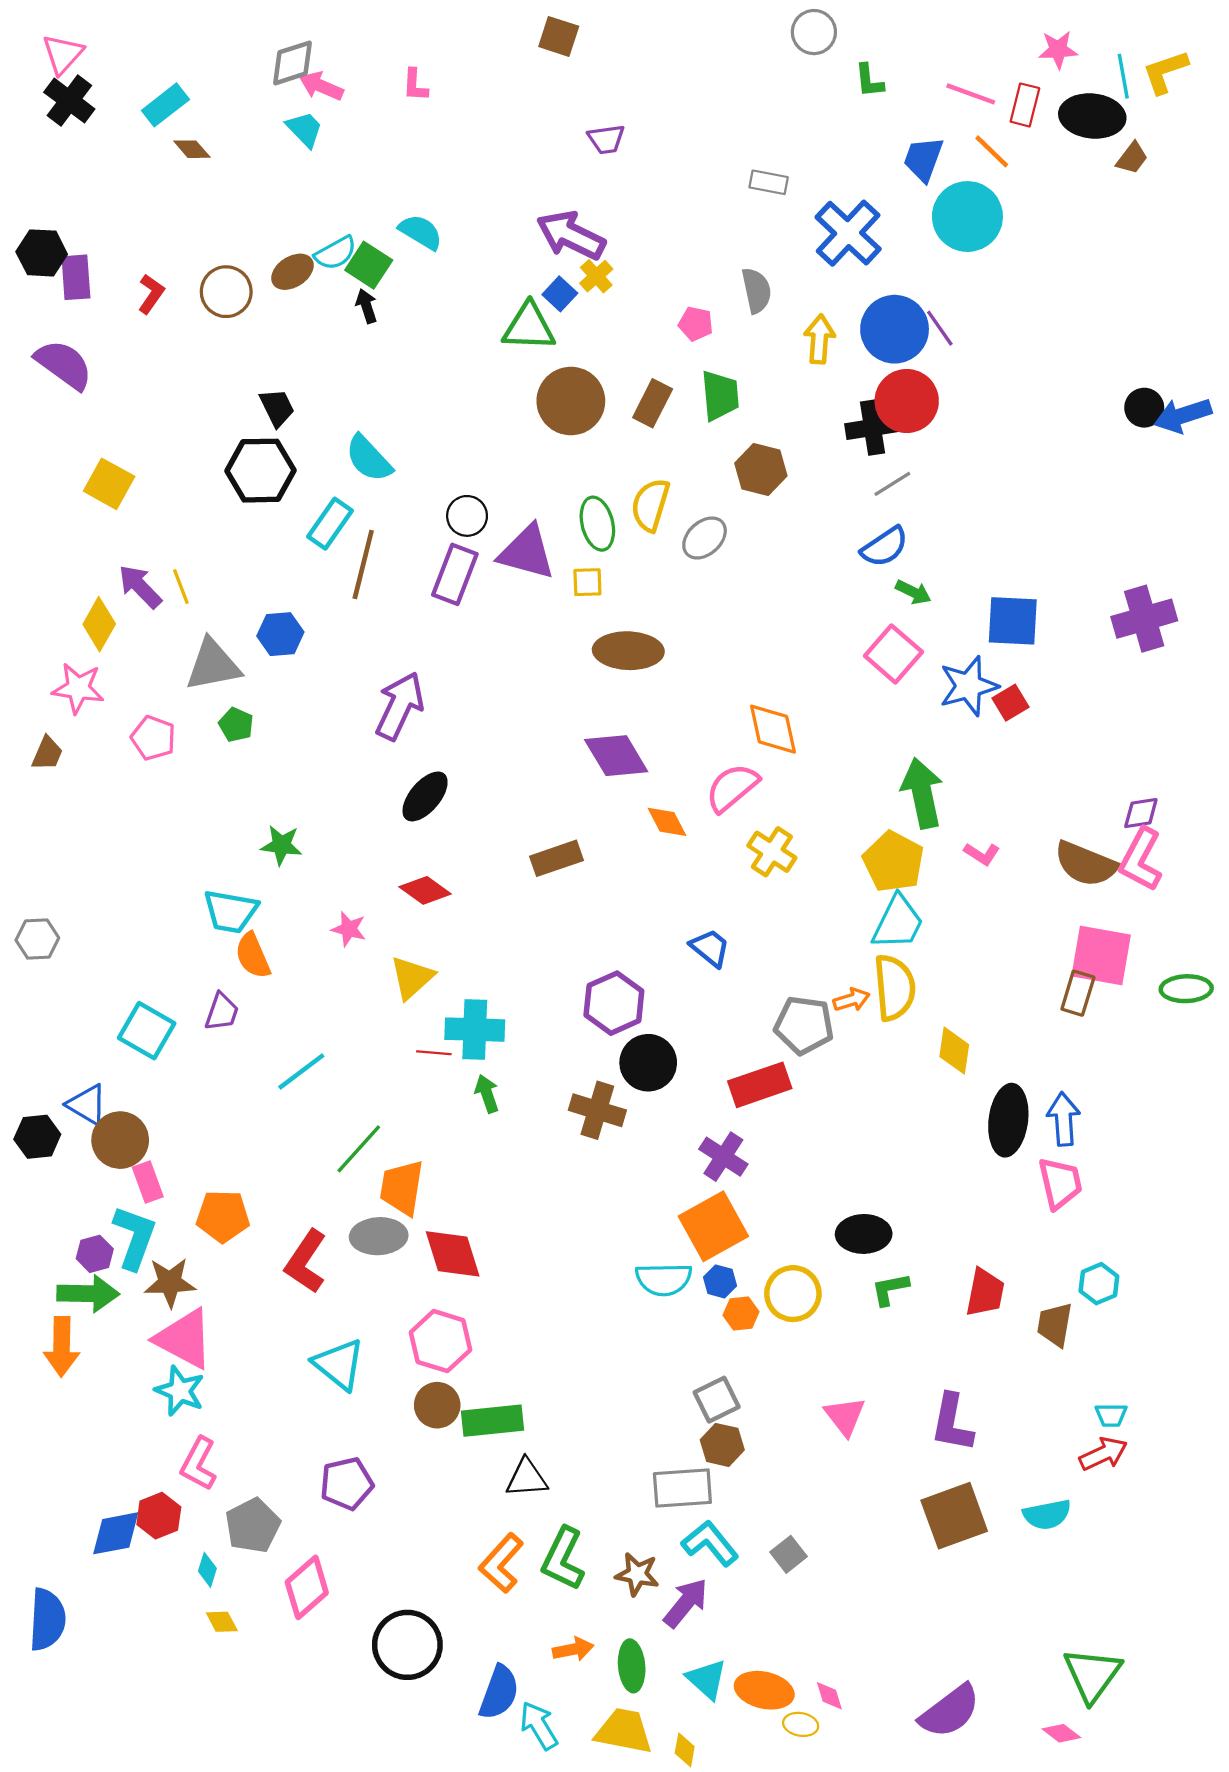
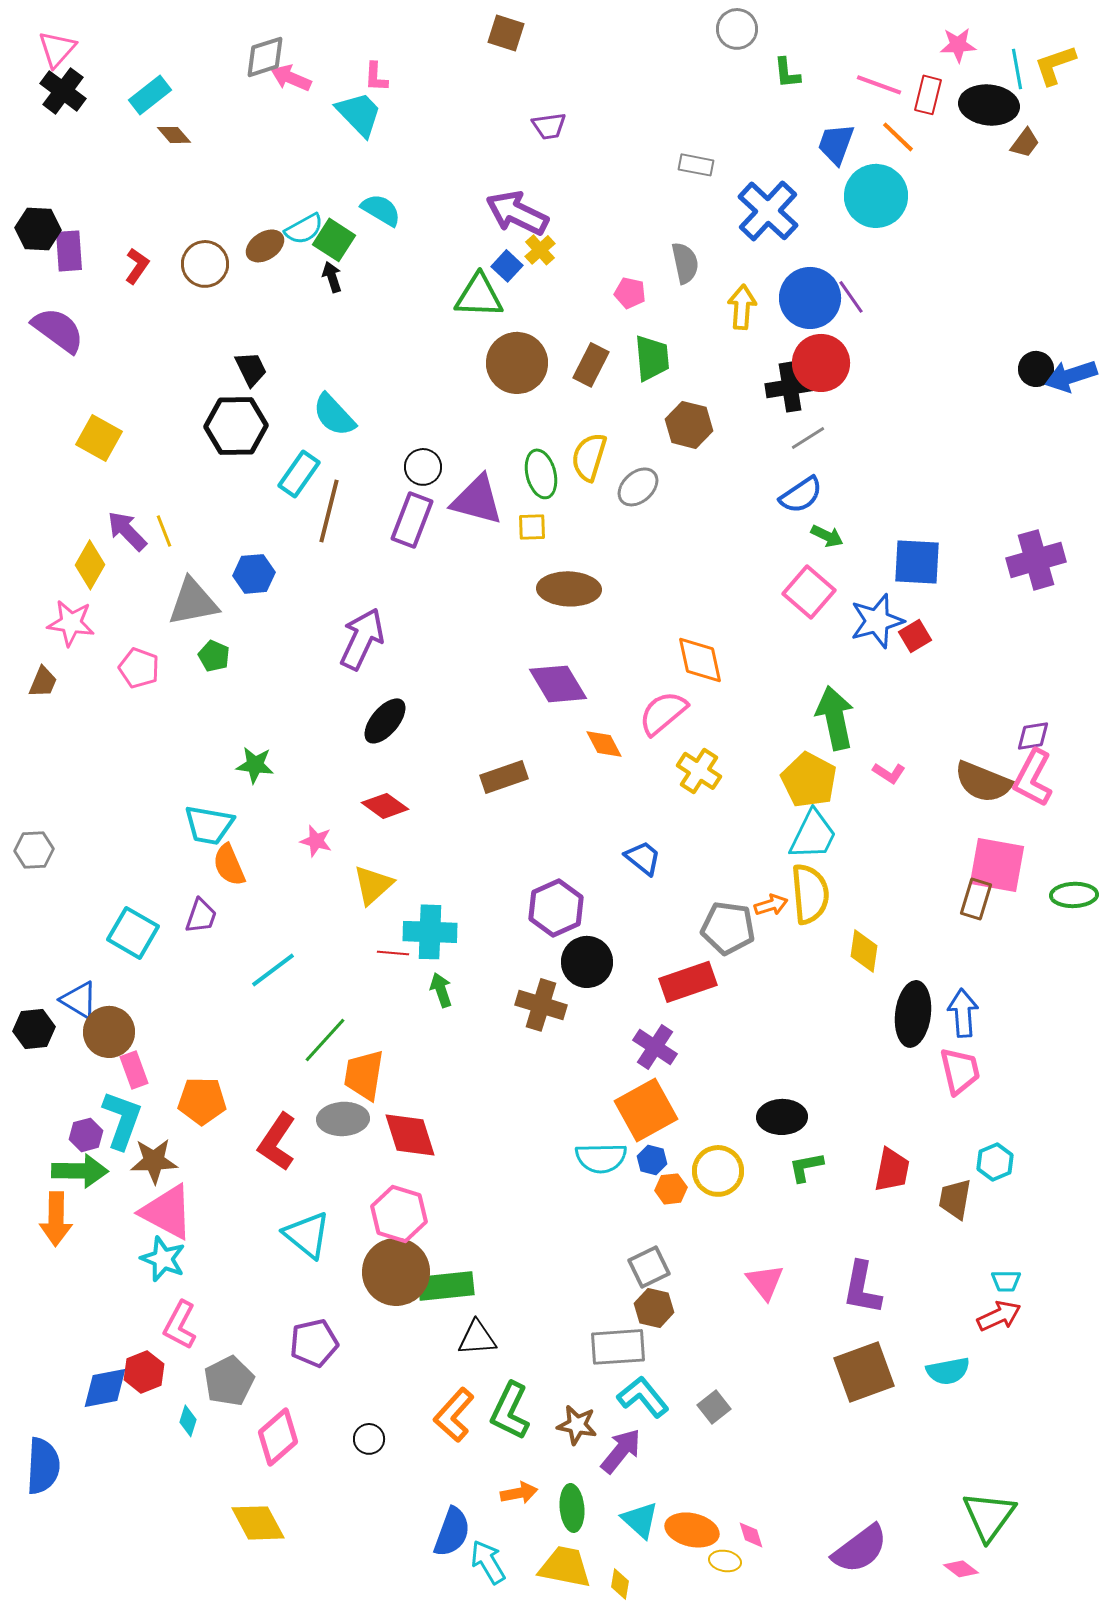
cyan trapezoid: (305, 129) -> (359, 114), moved, size x1.4
brown circle: (437, 1405) -> (396, 1272), size x1.6
yellow diamond: (222, 1622) -> (258, 1523), moved, size x1.8
black circle: (407, 1645) -> (369, 1439), moved, size x0.5

